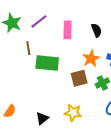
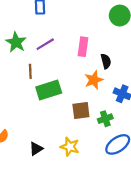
pink rectangle: (67, 30) -> (83, 47), moved
orange star: (91, 59) -> (94, 80), moved
green rectangle: (47, 63) -> (49, 90), turned -30

